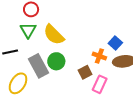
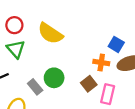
yellow semicircle: (54, 35) -> (50, 33), moved
gray rectangle: (39, 66) -> (35, 87), size x0.6

